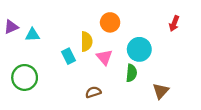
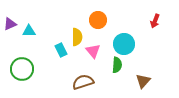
brown semicircle: (93, 92) -> (83, 82), size x1.5

